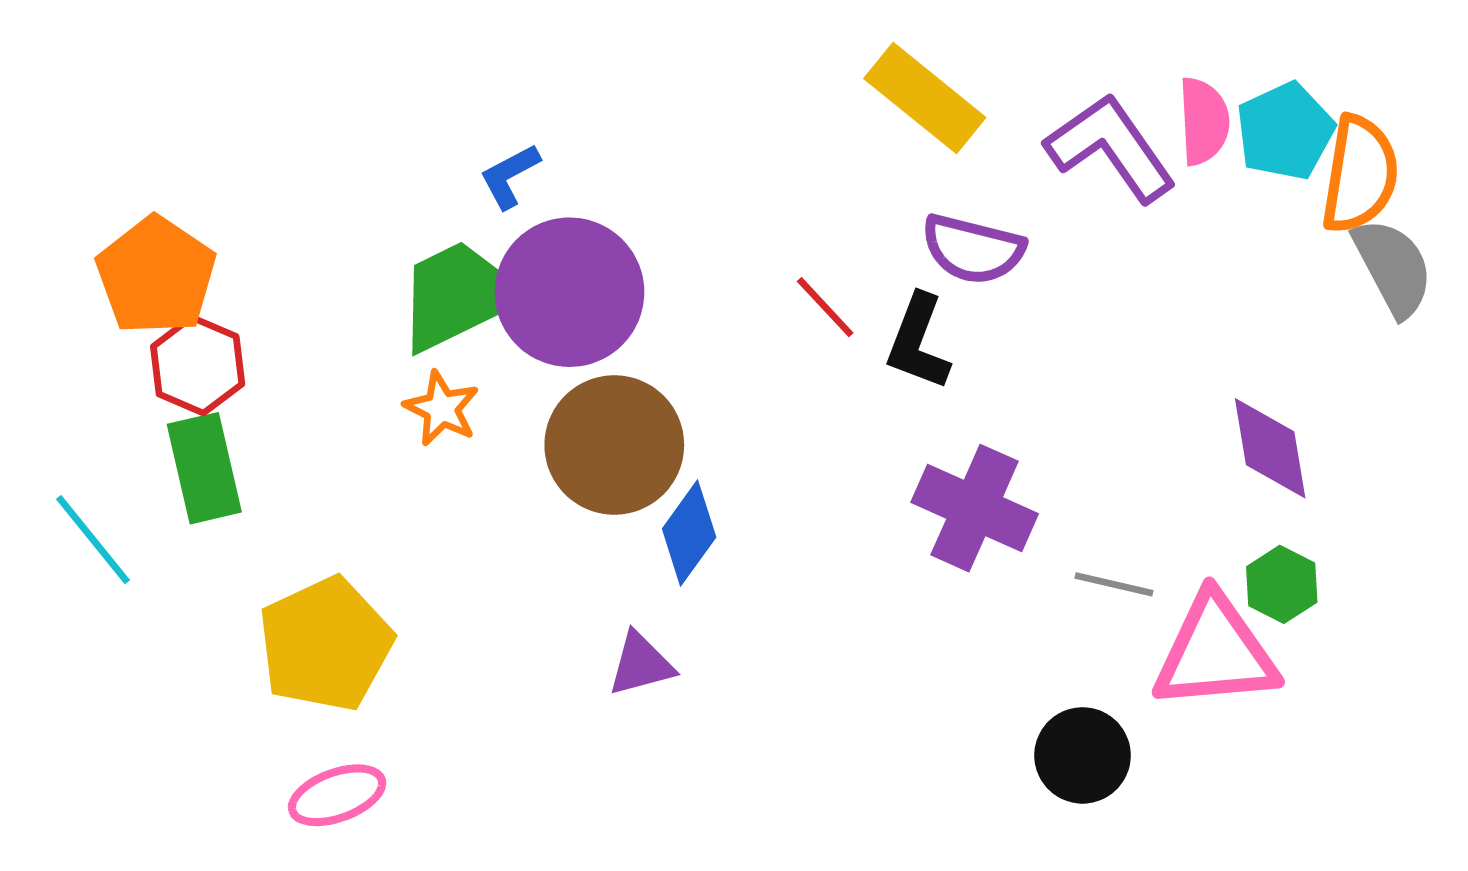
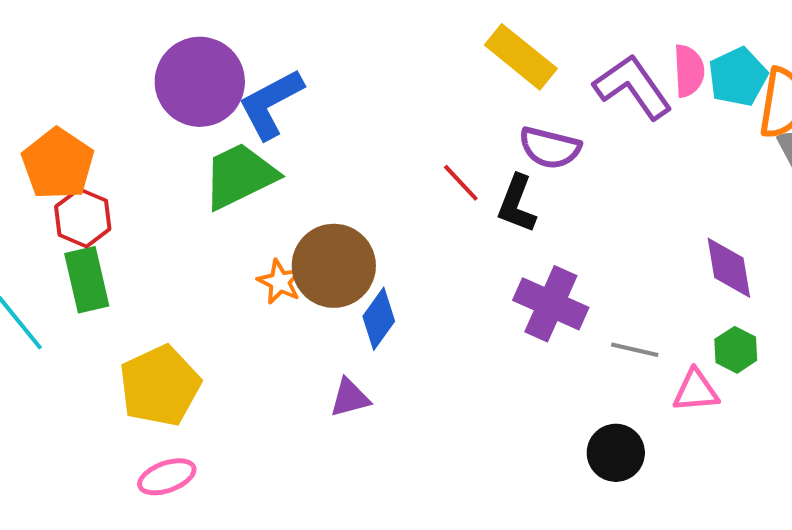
blue L-shape: (510, 176) -> (271, 104), size x1.8
purple circle: (569, 292) -> (200, 82), moved
orange star: (442, 408) -> (280, 282), moved
pink triangle: (1215, 653) -> (696, 391), size x0.6

